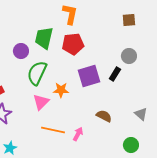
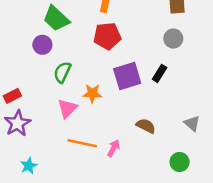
green trapezoid: (44, 38) -> (56, 19), moved, turned -60
gray circle: (129, 56) -> (173, 39), moved
green semicircle: (37, 73) -> (62, 72), size x0.7

